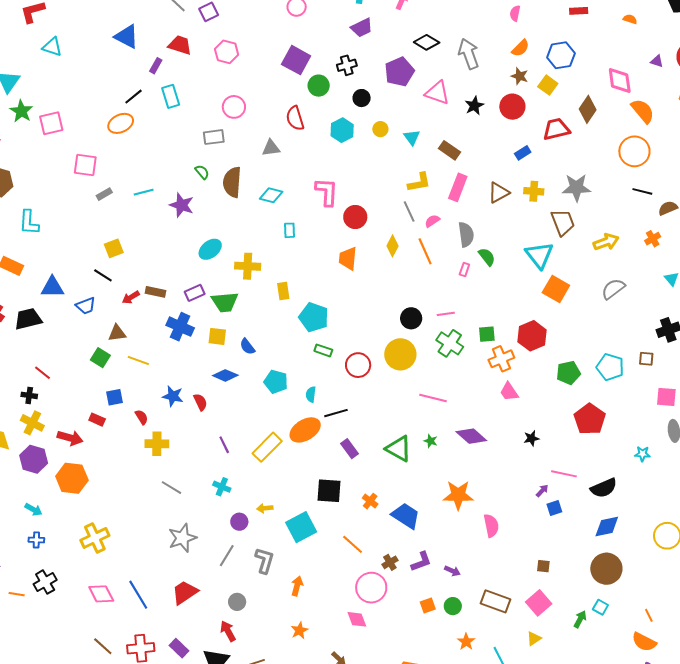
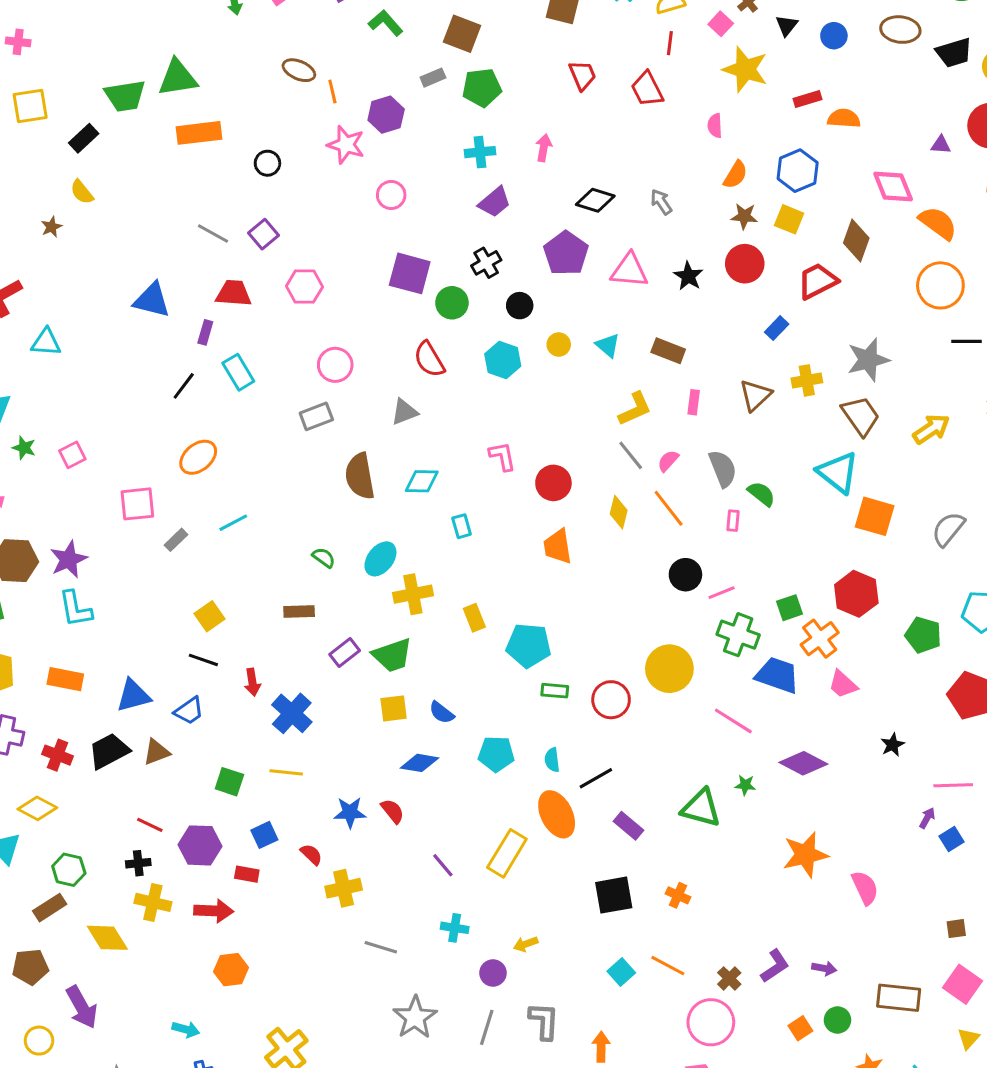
orange semicircle: (630, 19) -> (844, 118), moved, size x1.5
gray arrow: (469, 54) -> (661, 202), size x0.6
green star: (21, 111) -> (24, 448), size x0.7
pink square: (51, 123) -> (72, 455), size x0.7
orange ellipse: (121, 123) -> (198, 457), moved
green semicircle: (202, 172) -> (324, 558), moved
pink rectangle: (458, 187) -> (694, 402), size x0.6
pink L-shape: (327, 192) -> (502, 456), size x0.7
purple star: (182, 205) -> (69, 559), moved, turned -30
cyan ellipse: (210, 249) -> (380, 559), moved
gray semicircle: (613, 289) -> (948, 529), moved
brown rectangle: (155, 292) -> (299, 611), moved
red arrow: (131, 297) -> (252, 682), turned -54
black circle: (411, 318) -> (685, 575), moved
blue cross: (180, 327) -> (292, 713), moved, turned 32
brown triangle: (117, 333) -> (156, 752), moved
green pentagon: (568, 373) -> (923, 635), turned -30
pink line: (433, 398) -> (733, 721), turned 32
orange ellipse: (305, 430) -> (557, 814), turned -72
purple hexagon: (34, 459) -> (200, 845), moved
orange hexagon: (72, 478) -> (231, 970), size x0.7
blue trapezoid: (406, 516) -> (777, 675), moved
cyan square: (301, 527) -> (621, 972), moved, size x0.6

